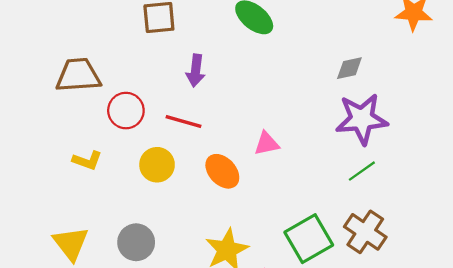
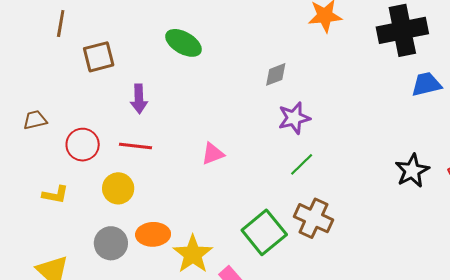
brown trapezoid: (78, 75) -> (35, 120), size x0.6
purple star: (362, 119) -> (294, 118), size x0.7
orange ellipse: (222, 171) -> (153, 234), moved, turned -40
gray circle: (136, 242) -> (111, 243), moved

